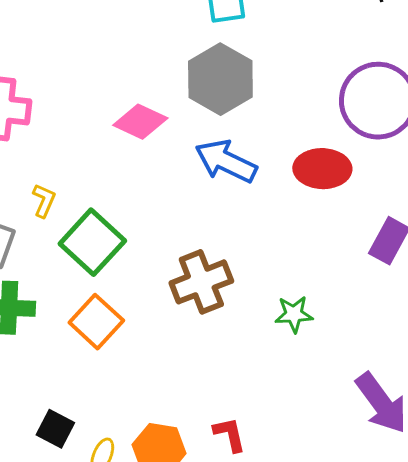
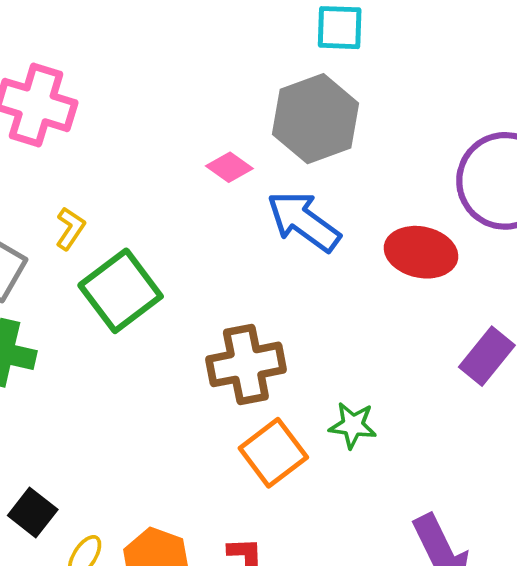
pink diamond: (140, 122) -> (229, 167), moved, size x0.7
orange square: (96, 322) -> (273, 453), moved

